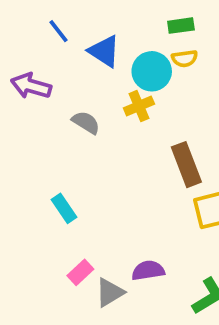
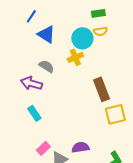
blue line: (58, 31) -> (31, 16), turned 72
blue triangle: (104, 51) -> (46, 34), moved
purple arrow: (31, 86) -> (31, 83), moved

